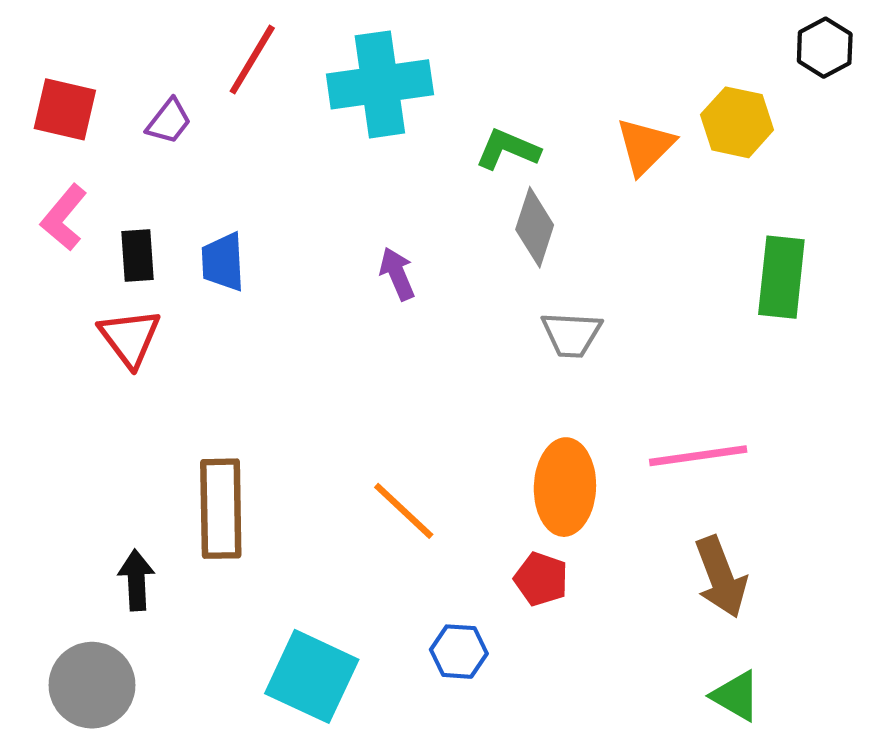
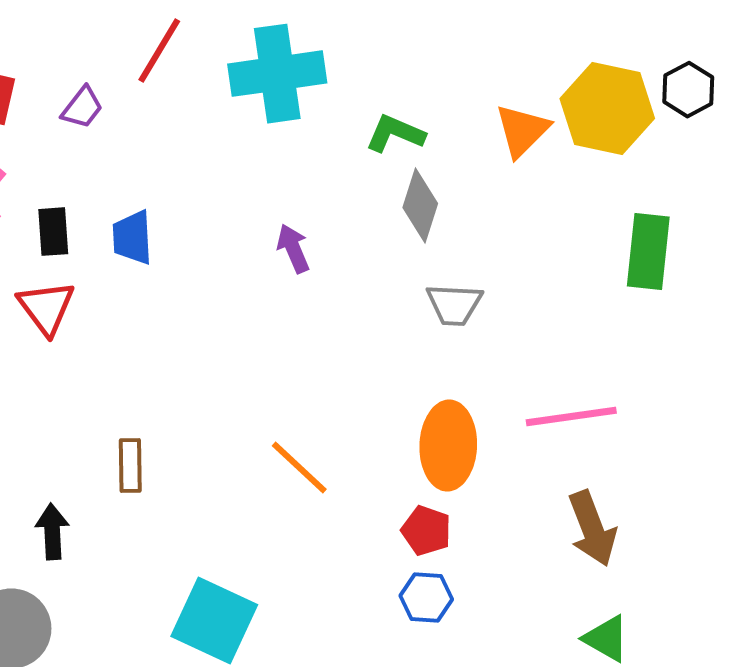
black hexagon: (825, 48) -> (688, 90), moved
yellow hexagon: (737, 122) -> (607, 109), size x1.4
brown rectangle: (221, 509) -> (130, 466), size x0.6
blue hexagon: (459, 652) -> (426, 598), moved

